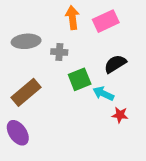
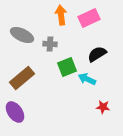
gray ellipse: (26, 41) -> (22, 35), turned 30
red star: (120, 115) -> (103, 107), moved

